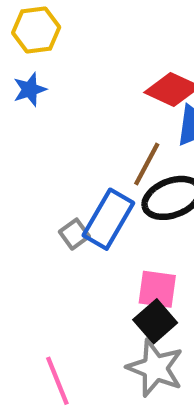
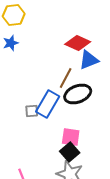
gray square: (74, 234) -> (32, 111), turned 32

